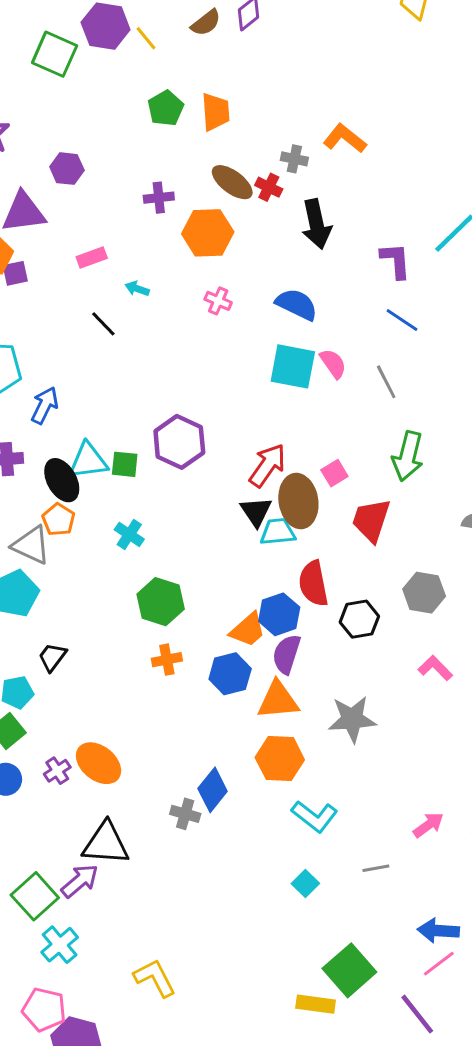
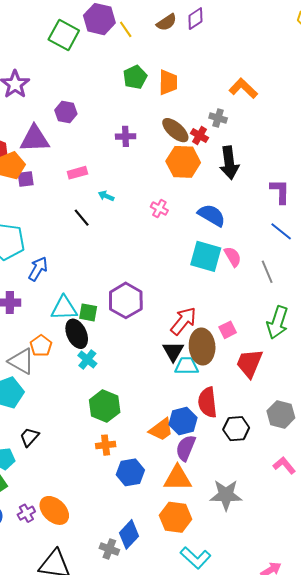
orange L-shape: (345, 138) -> (243, 88), moved
orange hexagon: (208, 233) -> (183, 162), moved
black ellipse: (62, 480) -> (77, 334), moved
blue hexagon: (230, 674) -> (130, 472), moved

